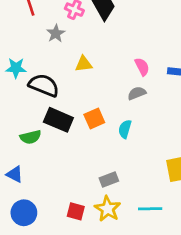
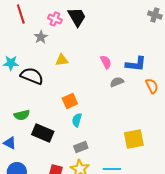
gray semicircle: (137, 93) -> (117, 82), moved
black rectangle: (58, 120) -> (43, 133), moved
cyan semicircle: (125, 129) -> (77, 120), moved

